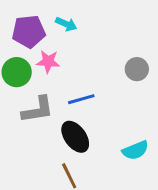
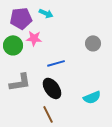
gray L-shape: (38, 110) -> (20, 82), moved

